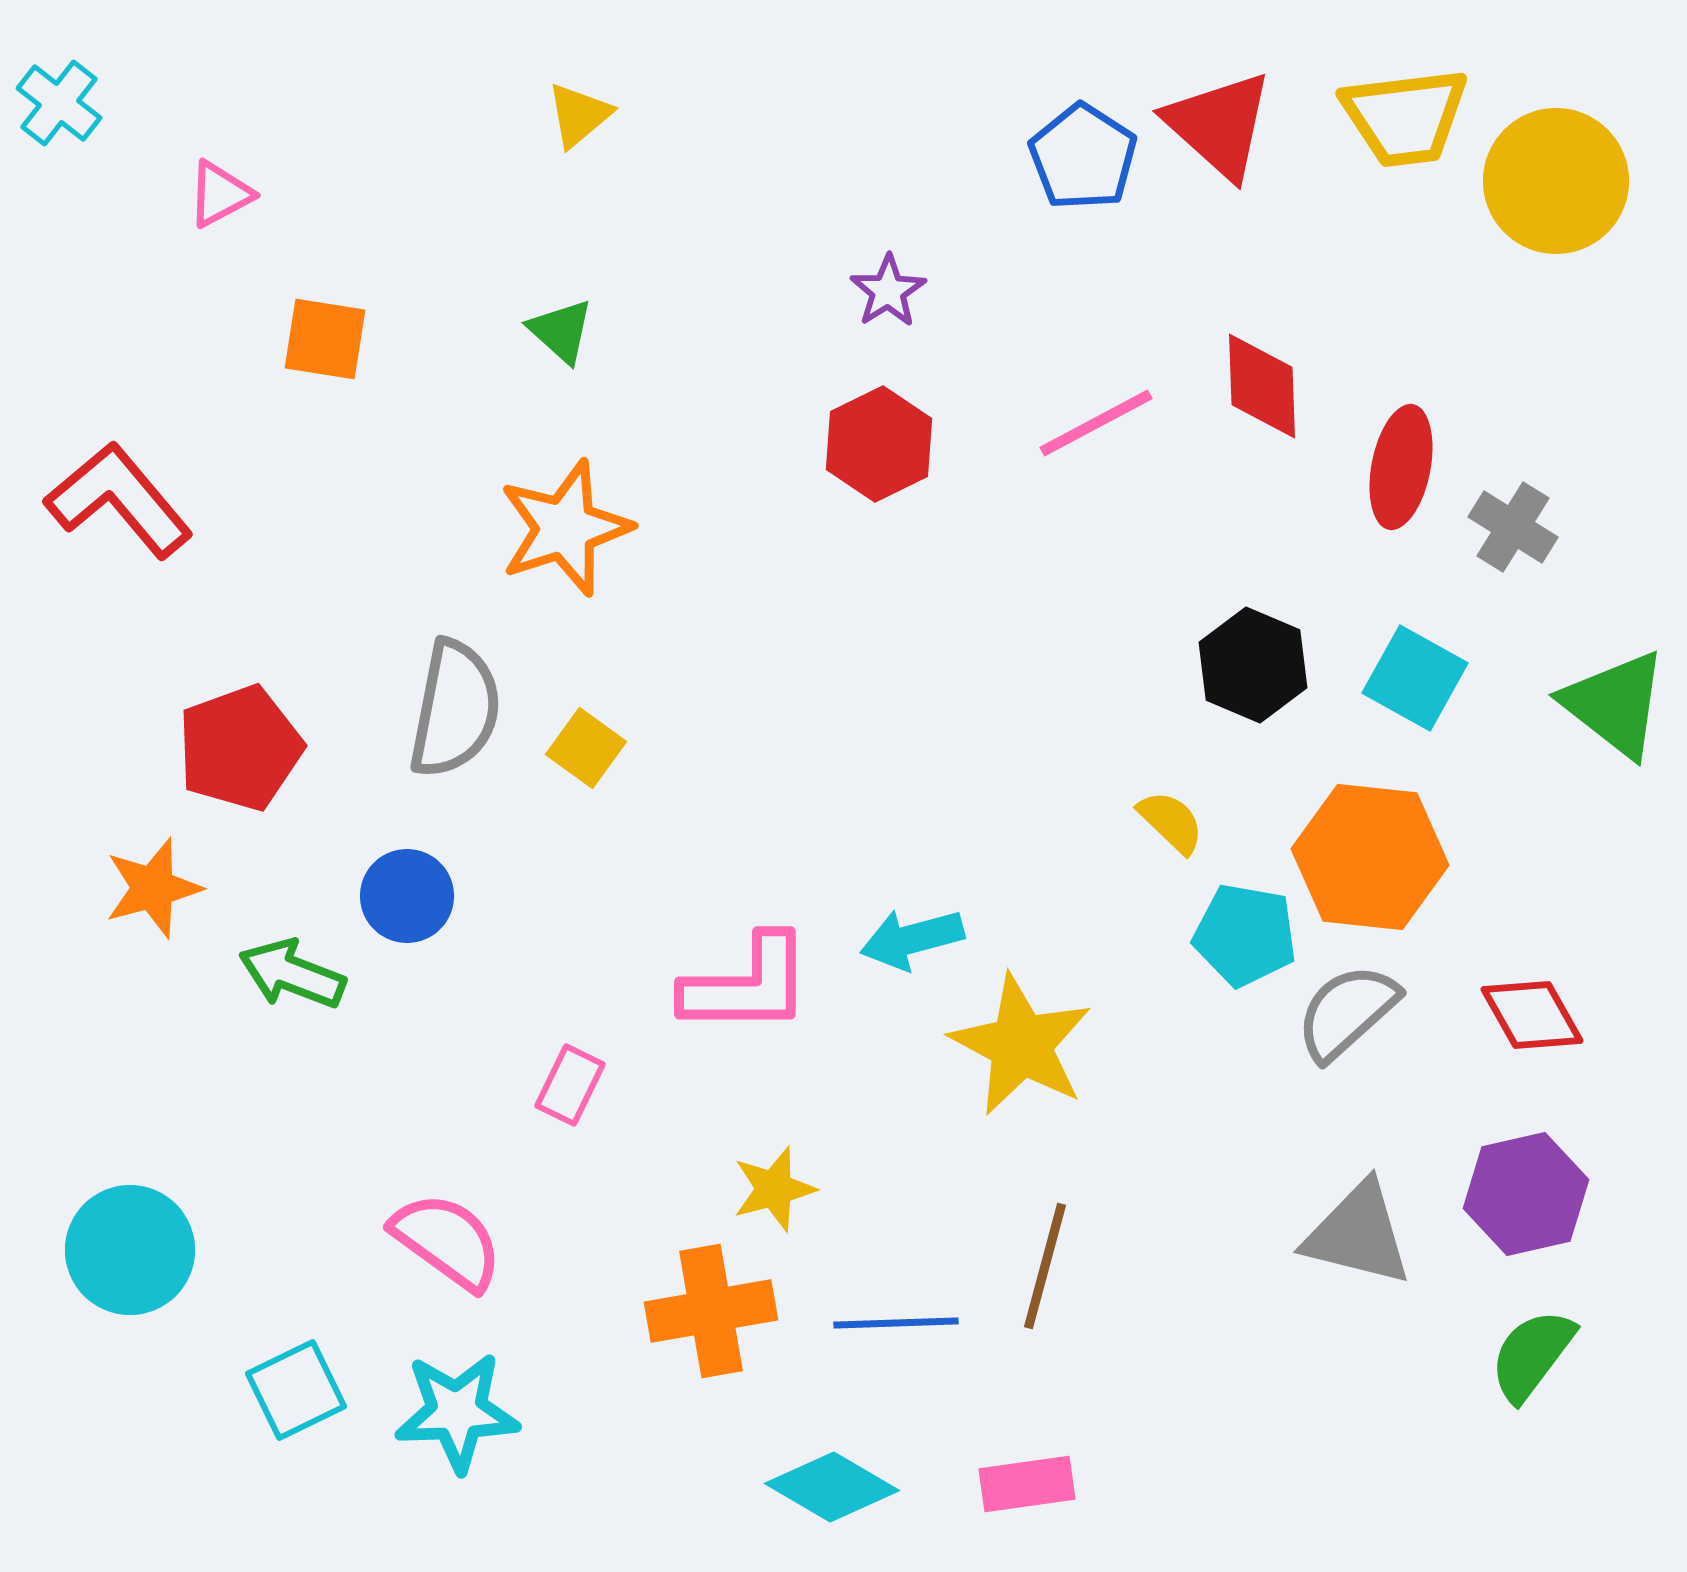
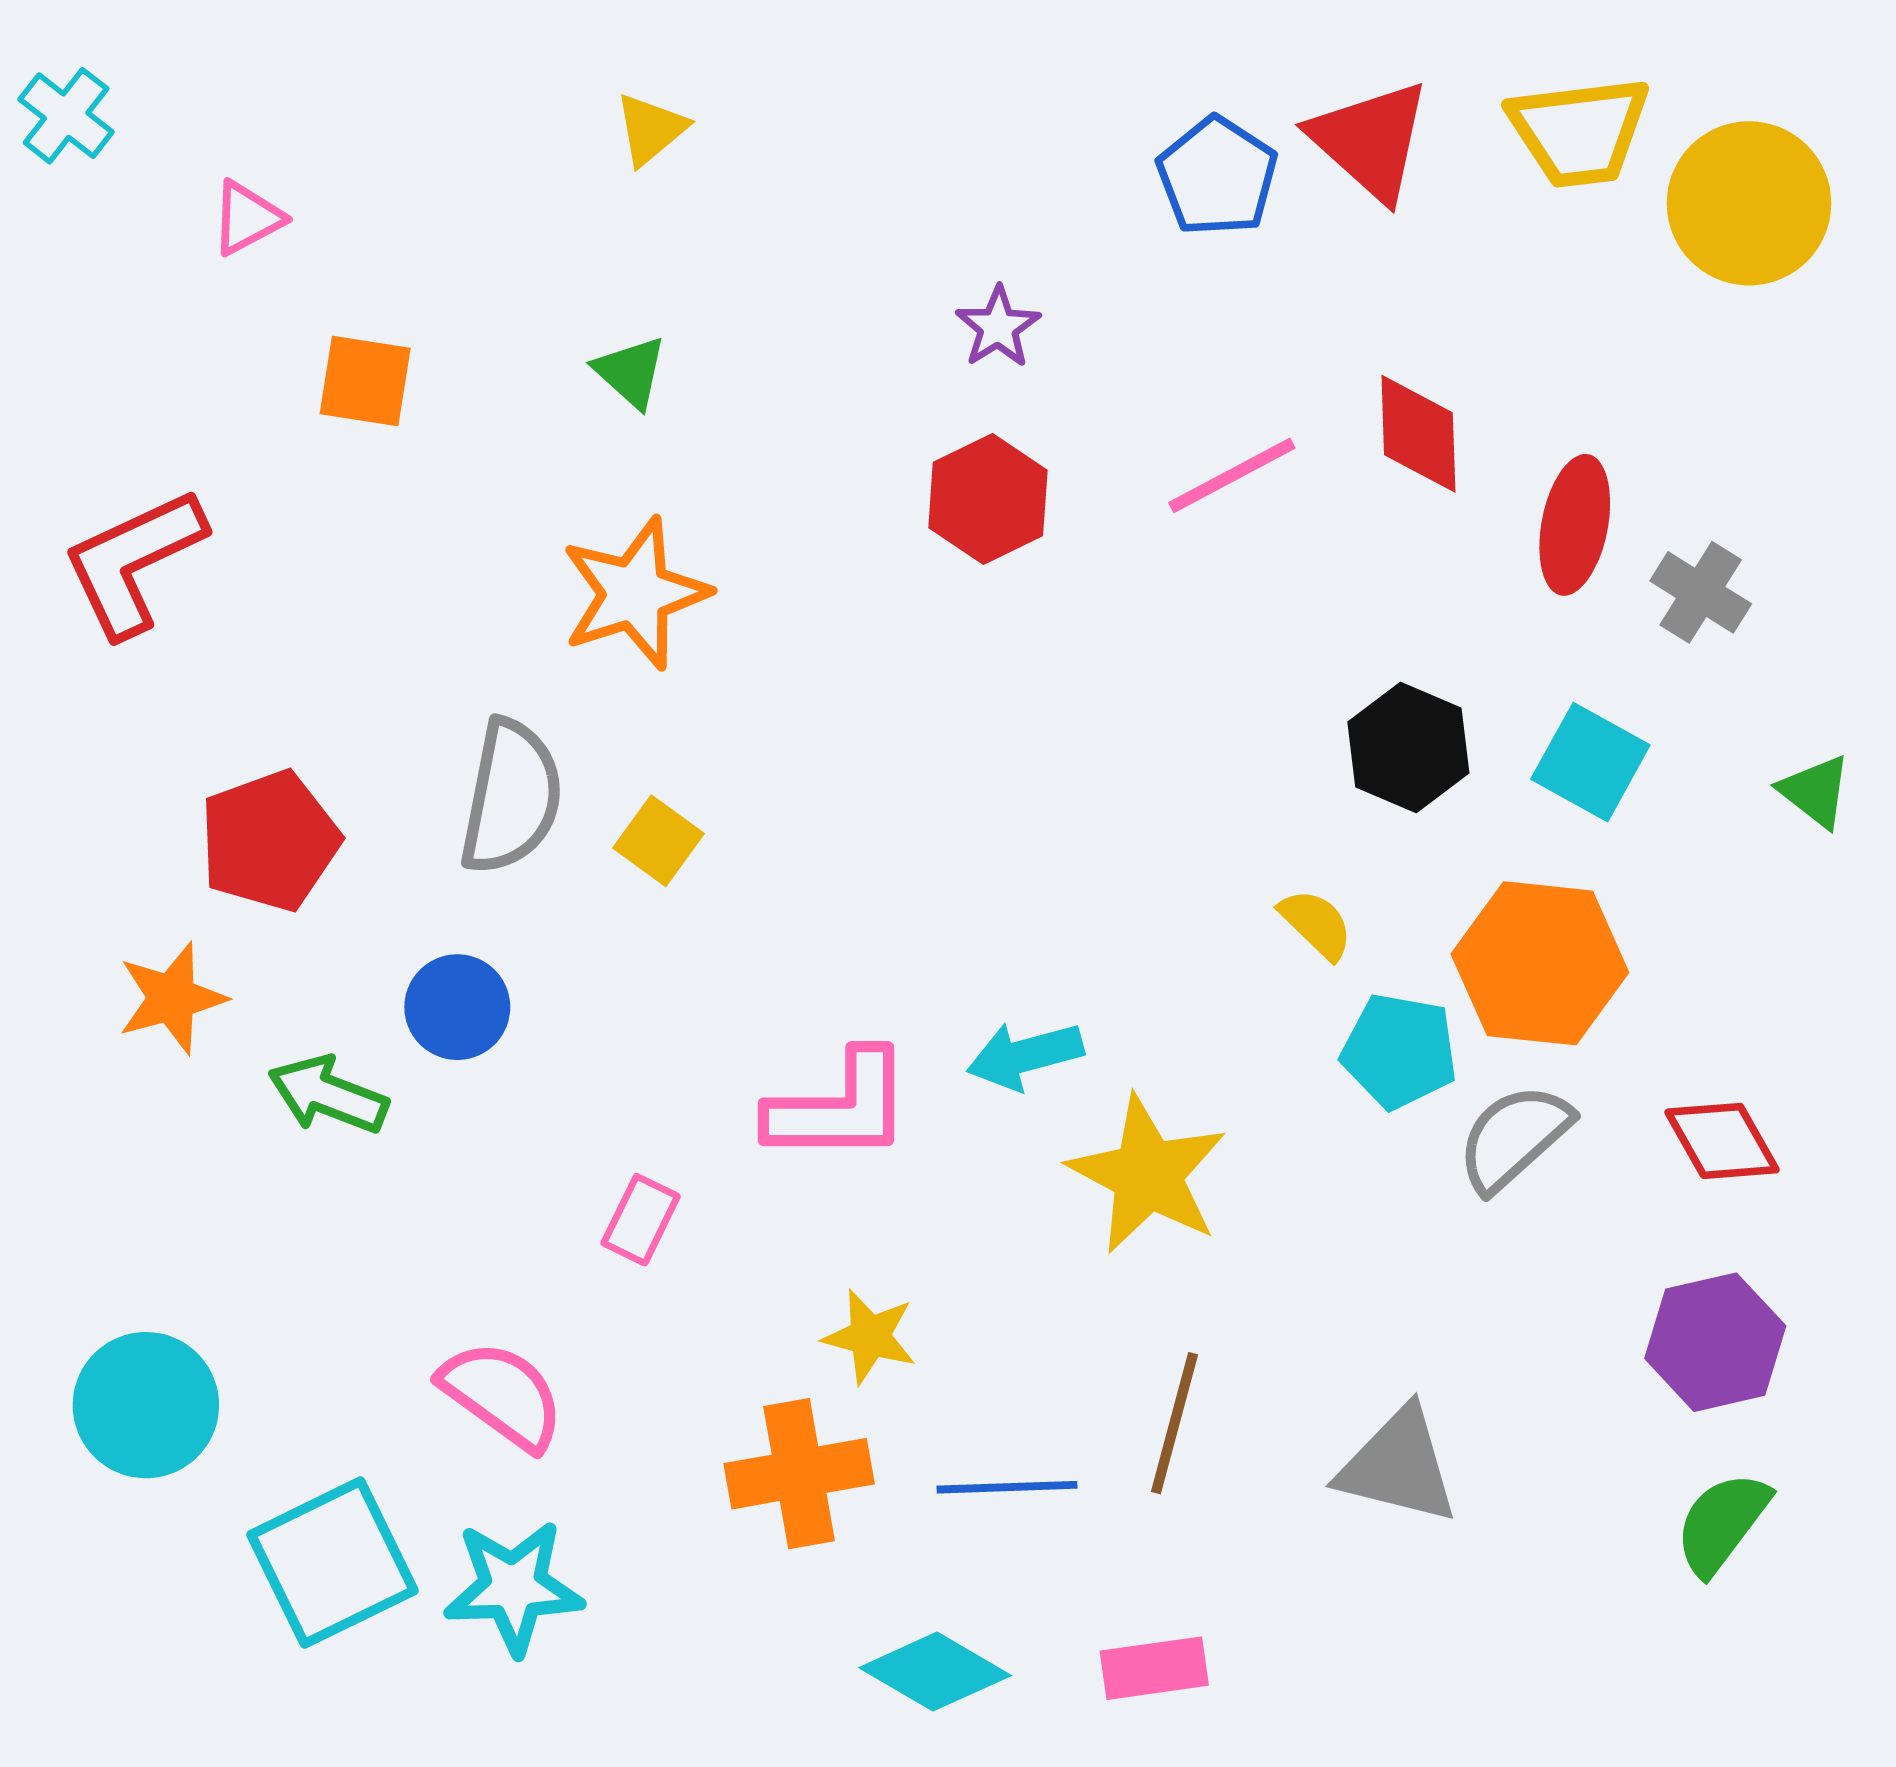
red L-shape: (119, 500) -> (134, 562), turned -75
green triangle: (1615, 704) -> (1815, 791), size x0.6
yellow star: (774, 1189) -> (870, 1337), turned 30
gray triangle: (1358, 1234) -> (1398, 1466), moved
cyan square: (296, 1390) -> (333, 1563), size x1.5

